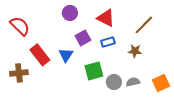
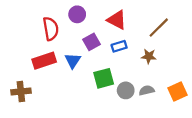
red semicircle: (20, 26) -> (51, 29), moved, turned 35
red rectangle: (40, 55) -> (44, 61), turned -70
brown cross: (19, 73) -> (21, 91), moved

